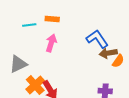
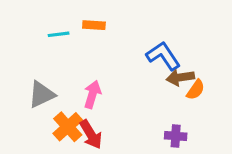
pink arrow: (51, 43) -> (92, 94), moved

